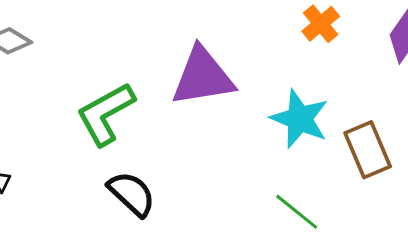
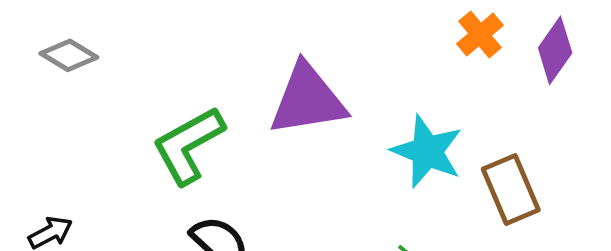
orange cross: (321, 24) -> (480, 34), moved

